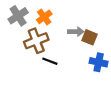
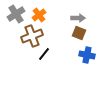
gray arrow: (76, 32) -> (78, 18), moved
black line: (50, 61) -> (44, 54), turned -72

